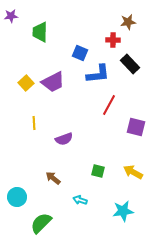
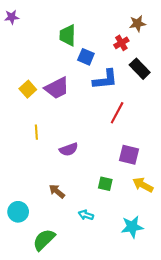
green trapezoid: (40, 32) -> (68, 35), moved
red cross: (113, 40) -> (121, 43), turned -32
purple square: (136, 127) -> (129, 155), moved

